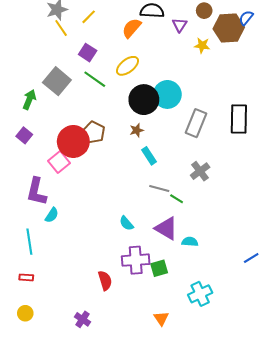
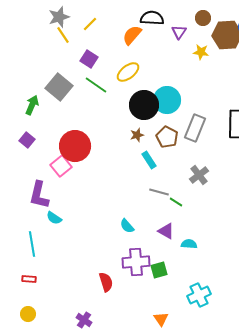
brown pentagon: (94, 132) -> (167, 137), moved
cyan semicircle: (52, 215) -> (54, 218), turned 91
purple triangle: (166, 228) -> (166, 231), size x0.7

